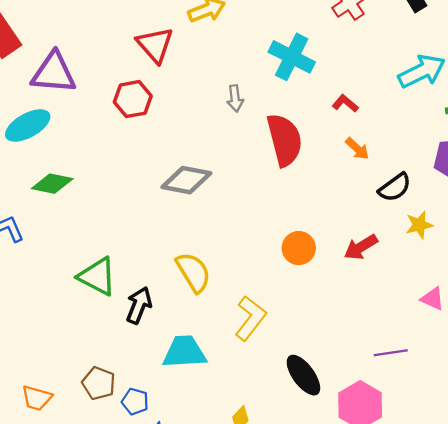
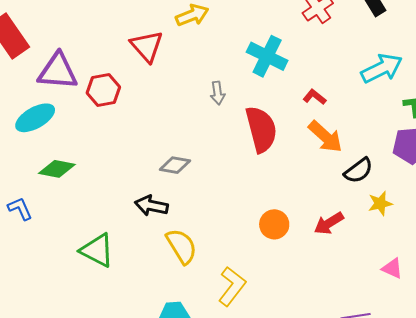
red hexagon: (133, 99) -> (103, 90), moved
orange arrow: (357, 149) -> (325, 137), size x1.6
gray diamond: (186, 180) -> (175, 165), size x0.7
black arrow: (139, 305) -> (151, 206), moved, turned -100

